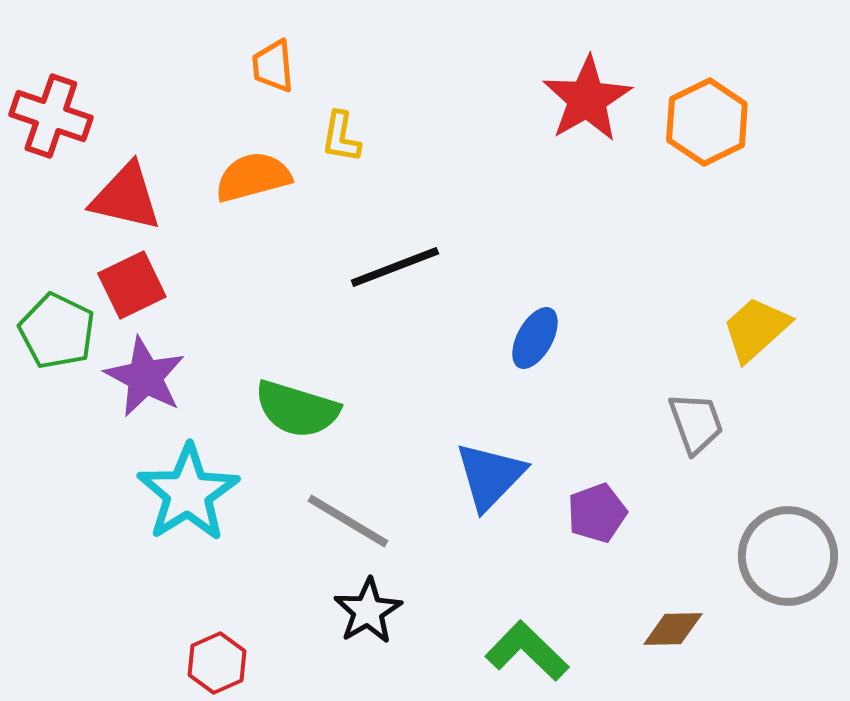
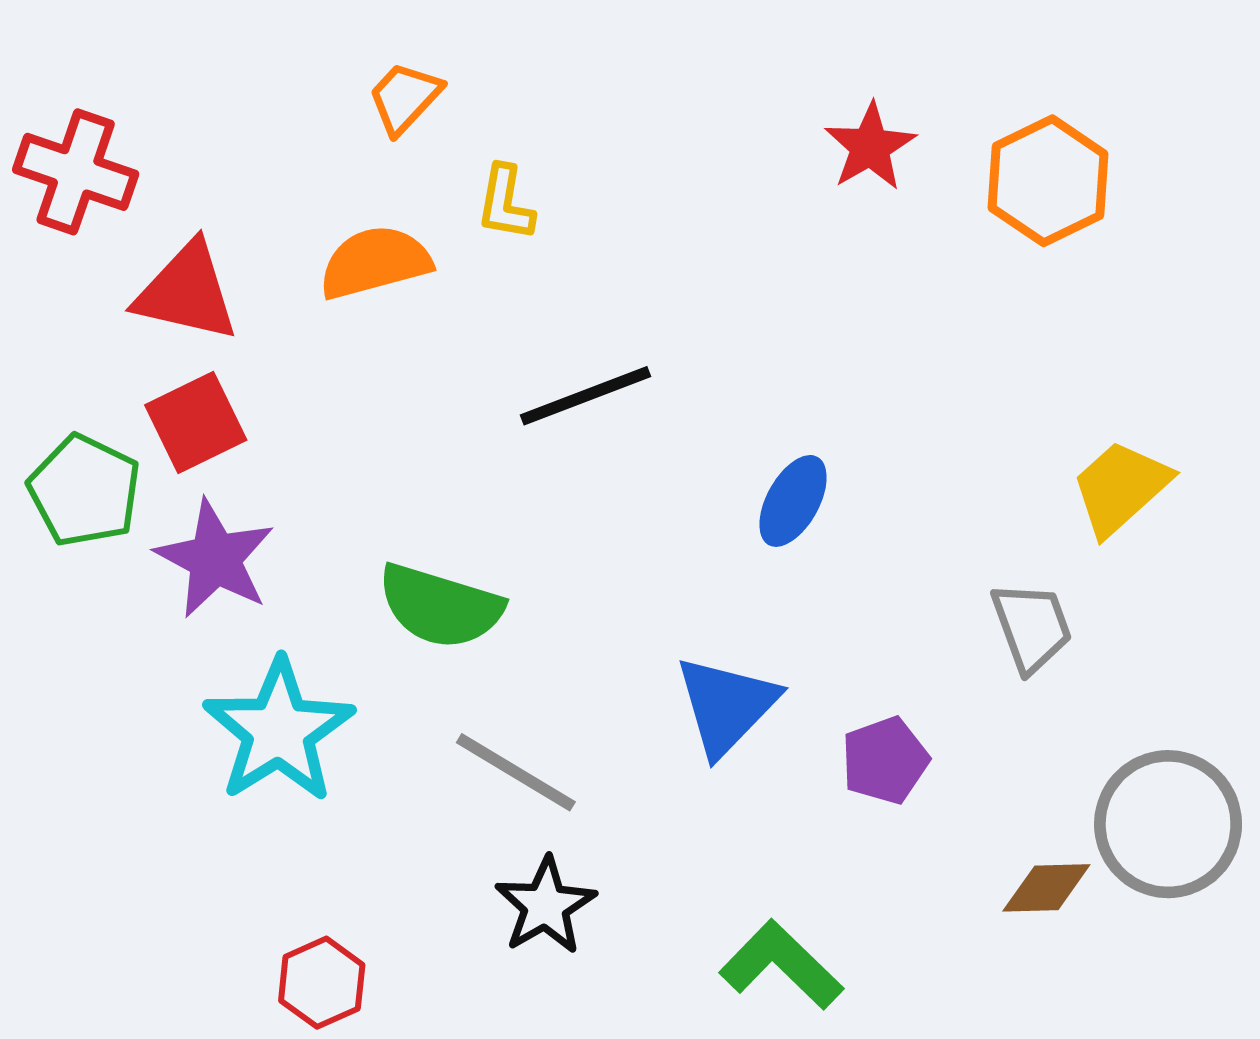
orange trapezoid: (273, 66) -> (405, 98), turned 48
red star: (587, 99) -> (870, 147), size x0.7
brown diamond: (673, 629) -> (1046, 888), moved

